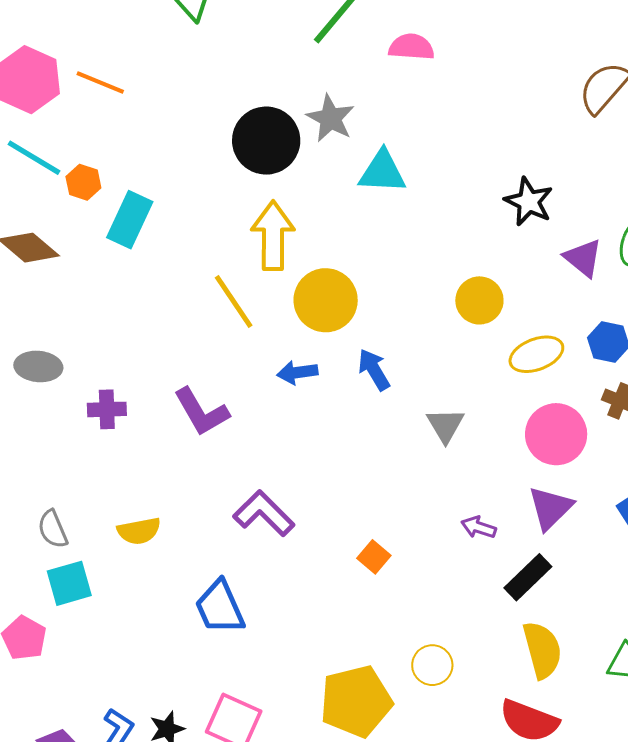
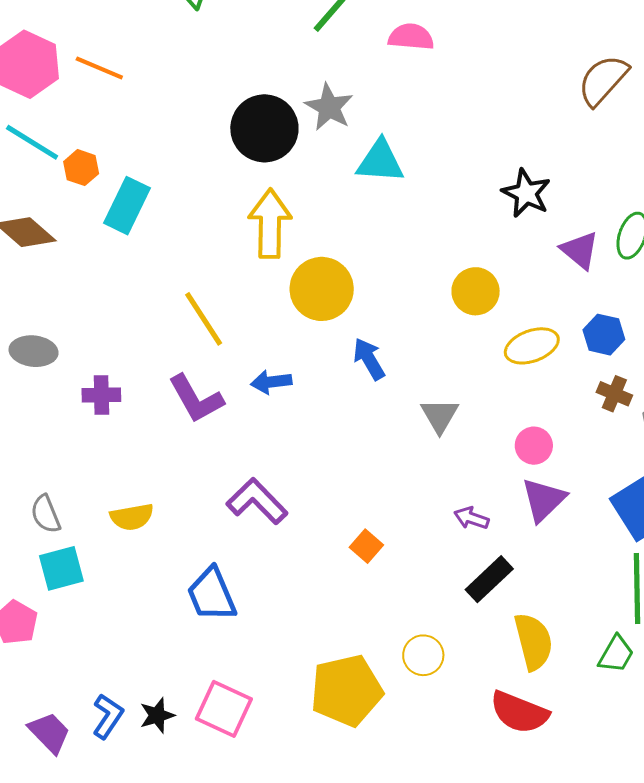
yellow line: (234, 301) -> (204, 319), moved
blue arrow: (297, 372) -> (271, 382), moved
pink circle: (556, 434) -> (534, 446), moved, size x0.6
black rectangle: (528, 577) -> (489, 579), moved

